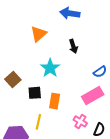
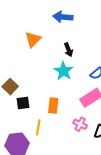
cyan star: (50, 68) -> (64, 71), moved
black square: (35, 93) -> (23, 103), moved

